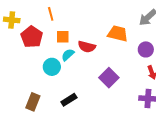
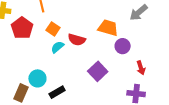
orange square: (63, 37) -> (53, 29), turned 32
purple circle: (146, 49) -> (123, 46), moved
cyan circle: (52, 67) -> (37, 78), moved

